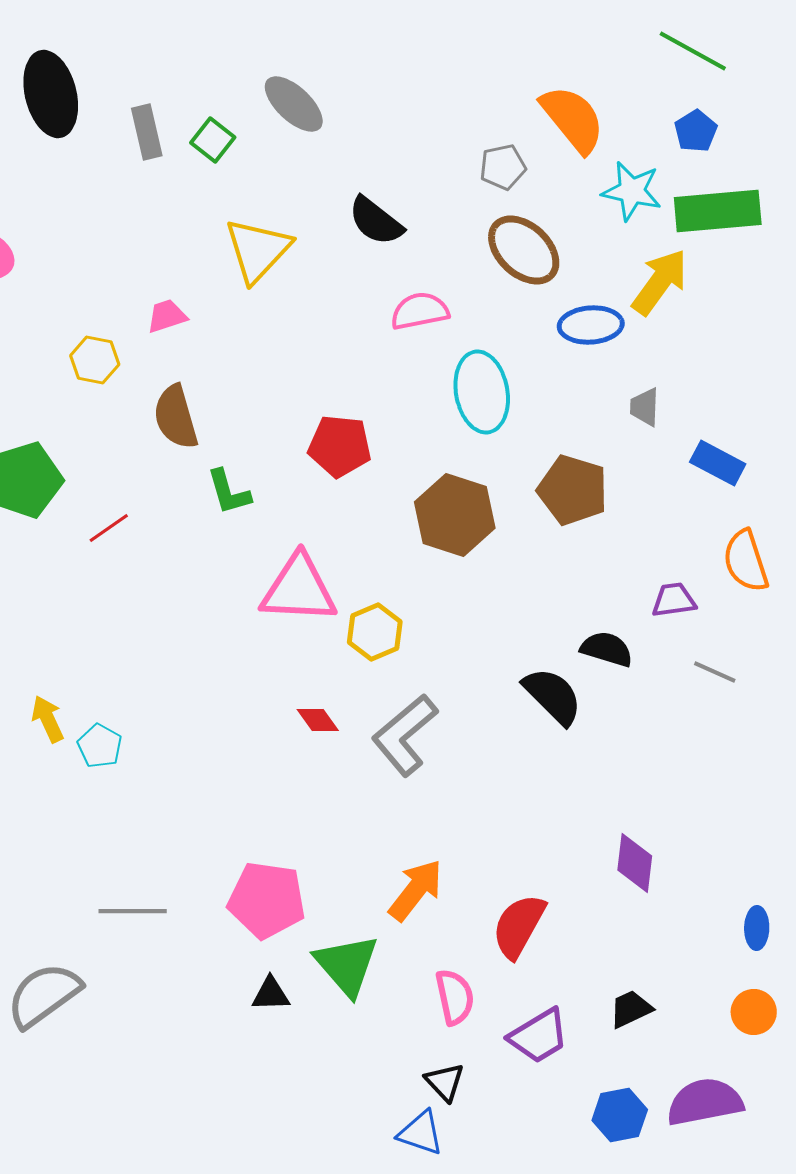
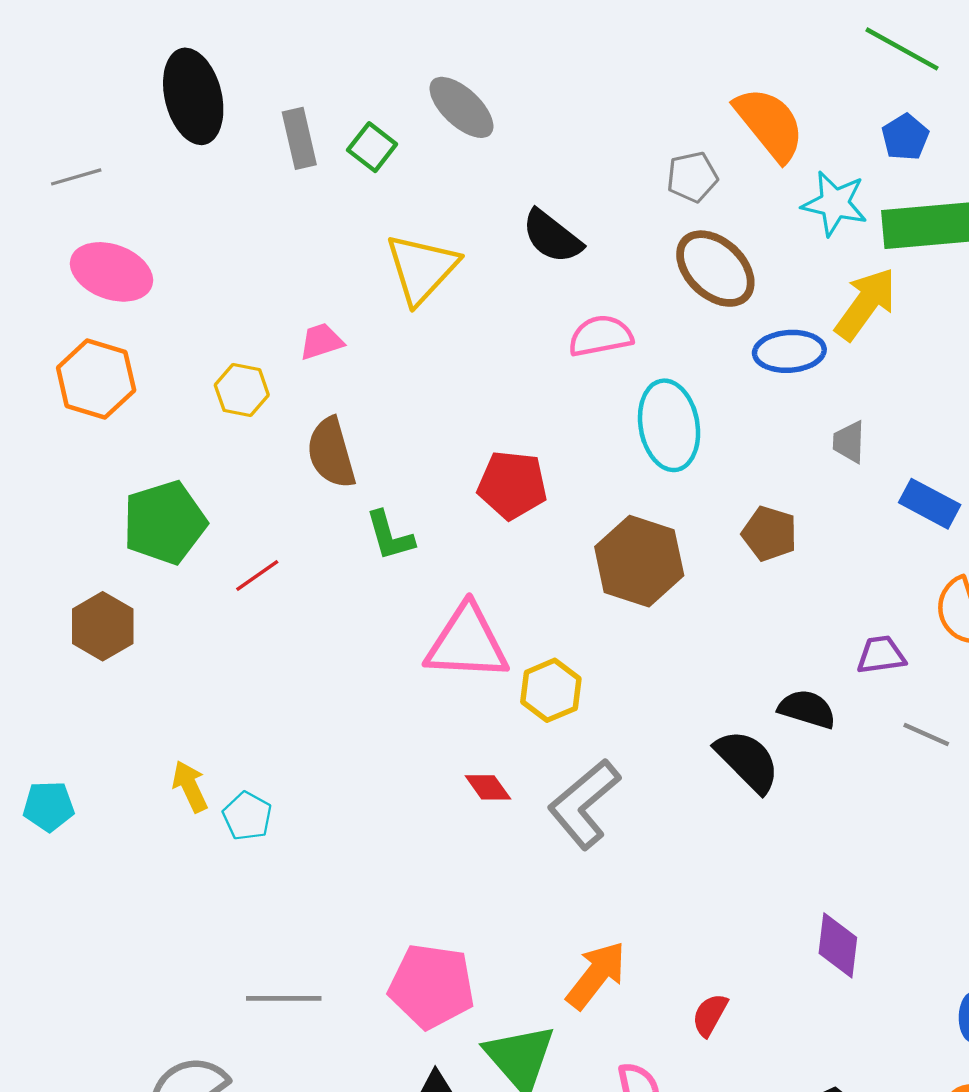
brown pentagon: (573, 490) -> (769, 534), size x0.7
red semicircle: (519, 926) -> (710, 1015), size x0.6

